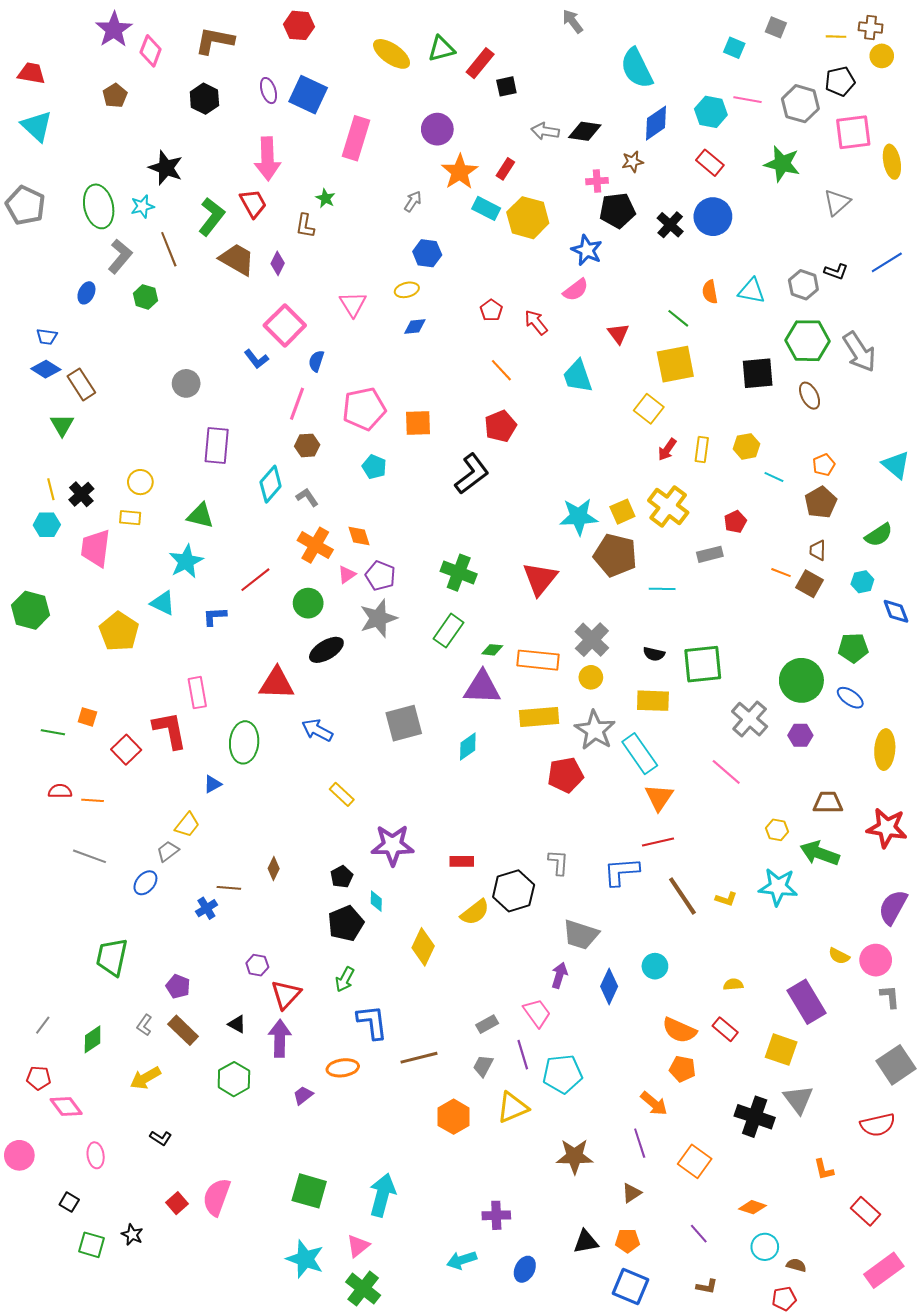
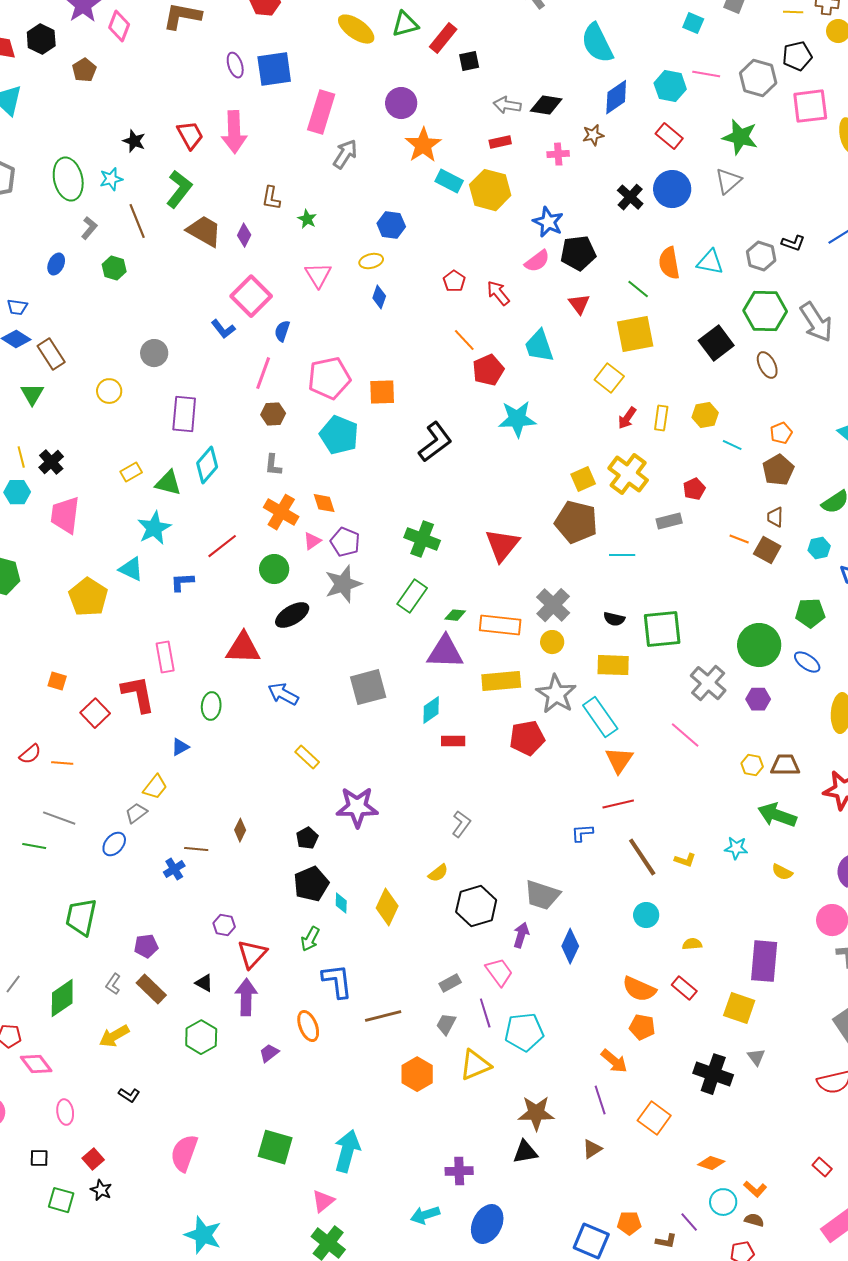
blue square: (308, 95) -> (274, 69), turned -33
black hexagon: (204, 99) -> (41, 39), moved
black star: (166, 168) -> (134, 141), size x0.7
red rectangle: (505, 169) -> (500, 142), moved, turned 45
green star: (325, 198) -> (307, 219), moved
gray arrow: (413, 201) -> (345, 154), moved, size x1.4
gray triangle: (837, 202) -> (728, 181), moved
red trapezoid: (253, 203) -> (190, 135), moved
black pentagon: (617, 211) -> (578, 253), moved
gray L-shape: (120, 256) -> (89, 228), size x0.7
orange semicircle: (710, 292) -> (669, 263), size x1.4
blue diamond: (415, 326) -> (379, 297), turned -65
black square: (758, 373) -> (716, 343), turned -32
red pentagon: (500, 426) -> (488, 370), moved
cyan pentagon: (374, 467) -> (339, 435), size x1.6
yellow circle: (140, 482) -> (109, 391), moved
cyan diamond: (271, 484) -> (207, 465), moved
gray L-shape: (307, 497) -> (273, 465), turned -140
cyan star: (579, 517) -> (517, 419), moved
yellow rectangle: (130, 518) -> (131, 472), moved, turned -35
green line: (53, 732) -> (34, 846), moved
green ellipse: (244, 742) -> (211, 706), size x0.7
red semicircle: (60, 791) -> (30, 754), turned 140
yellow hexagon: (777, 830) -> (752, 765), moved
red rectangle: (462, 861) -> (453, 741), moved
gray L-shape: (558, 862) -> (461, 824), moved, turned 32
blue L-shape: (621, 872) -> (582, 833), size x0.6
cyan star: (778, 887) -> (736, 848), size x0.6
black hexagon: (514, 891) -> (476, 906), moved
cyan diamond: (376, 901) -> (341, 903), moved
yellow semicircle: (475, 912) -> (438, 873), size x0.7
yellow semicircle: (839, 956) -> (782, 872), moved
cyan circle: (655, 966) -> (646, 915), moved
purple pentagon: (178, 986) -> (146, 946), turned -30
purple rectangle: (806, 1002) -> (764, 961), turned 36
green diamond: (93, 1039) -> (62, 998), size x1.4
orange ellipse: (343, 1068) -> (308, 1026), turned 76
gray triangle: (798, 1099) -> (756, 1057), size x0.6
orange L-shape: (824, 1170) -> (755, 1189), moved, turned -35
black square: (69, 1202) -> (39, 1158), turned -30
red square: (177, 1203) -> (93, 1159), moved
red rectangle: (865, 1211) -> (822, 1167), size x0.7
purple line: (699, 1234) -> (689, 1222), moved
orange pentagon: (627, 1241) -> (629, 1223), moved
black triangle: (586, 1242) -> (525, 1152), moved
cyan star: (305, 1259) -> (203, 1235), moved
blue ellipse: (525, 1269) -> (487, 1224), size x1.5

